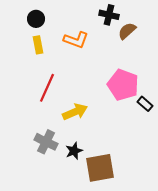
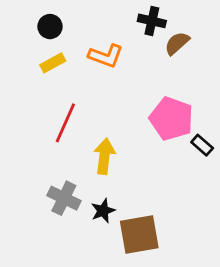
yellow rectangle: (38, 45) -> (53, 63), turned 72
yellow arrow: (75, 112) -> (104, 156), turned -60

